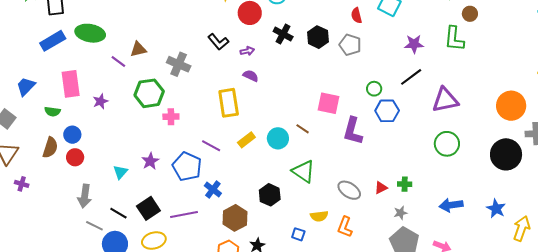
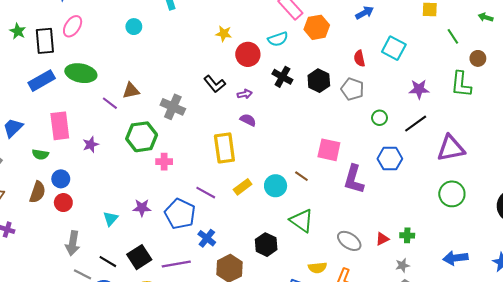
green circle: (374, 89) -> (380, 118), moved
purple star: (150, 161) -> (142, 208), turned 30

